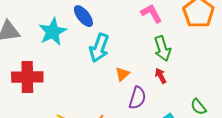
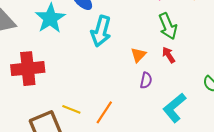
orange triangle: (122, 74) -> (138, 55), moved
purple semicircle: (137, 98) -> (146, 80), size x0.7

